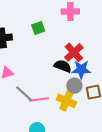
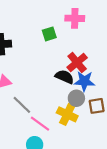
green square: (38, 28) -> (49, 34), moved
pink line: (39, 100) -> (40, 124), moved, turned 42

